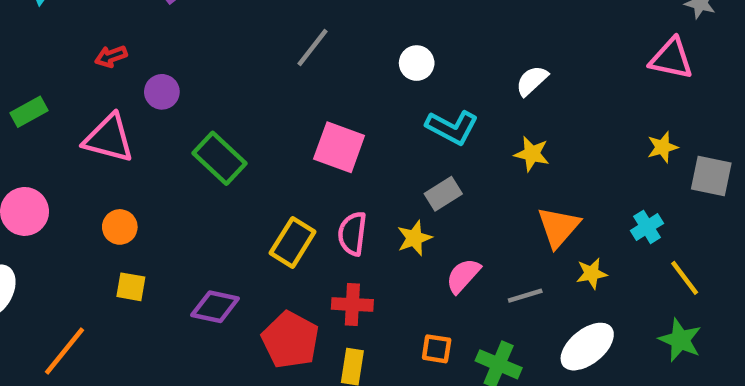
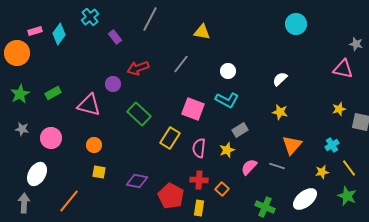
red arrow: (111, 56) -> (138, 68), moved, size x1.5
cyan L-shape: (452, 127) -> (227, 100), moved
yellow rectangle: (293, 242) -> (170, 138), moved
yellow star: (592, 273) -> (322, 172), moved
gray line: (525, 296) -> (277, 166), moved, turned 35
orange square: (437, 349) -> (222, 189), moved, turned 32

